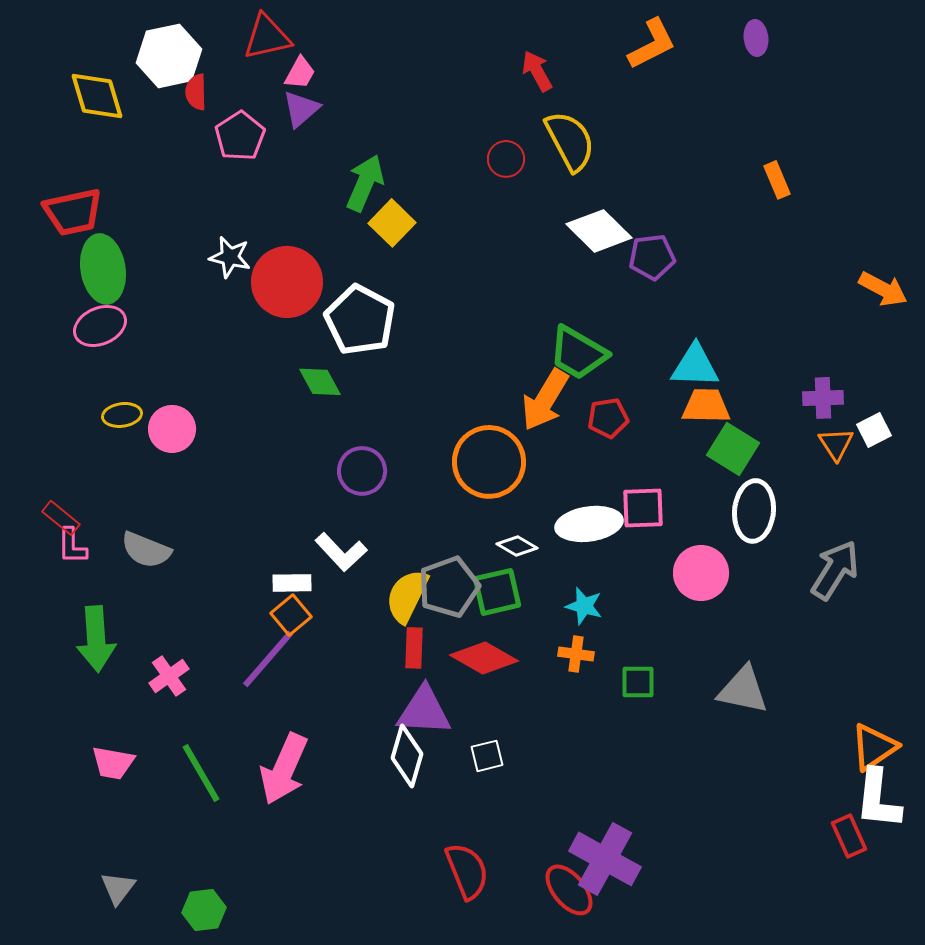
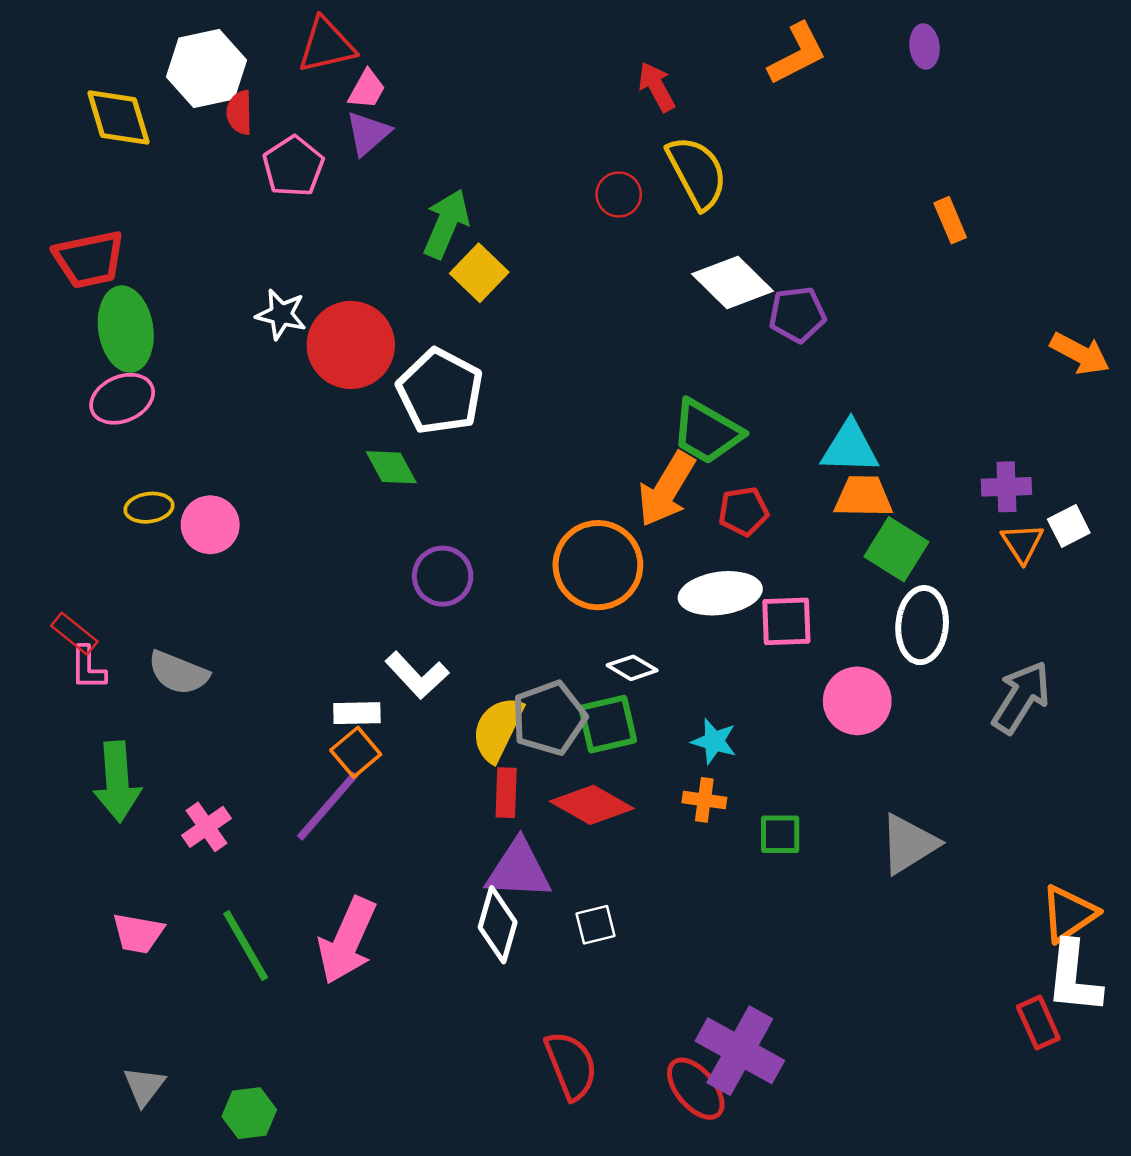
white ellipse: (589, 524) -> (720, 593), moved
gray triangle: (743, 690) -> (909, 844), turned -44

